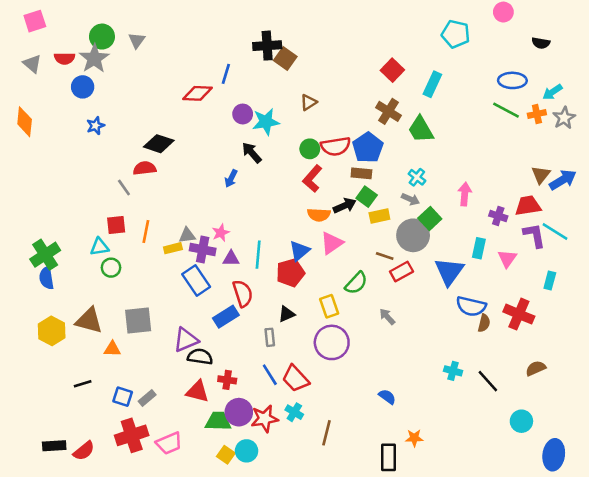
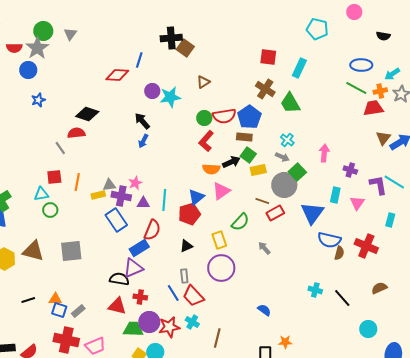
red square: (392, 70) -> (268, 57), turned -36
black arrow: (252, 153) -> (142, 121), moved
red trapezoid: (528, 206) -> (373, 108), moved
red semicircle: (243, 293) -> (152, 230), turned 40
gray rectangle: (270, 337) -> (184, 276), moved
purple triangle: (186, 340) -> (133, 268), moved
orange triangle: (112, 349) -> (55, 299), moved
red cross: (132, 435) -> (66, 340), turned 30

